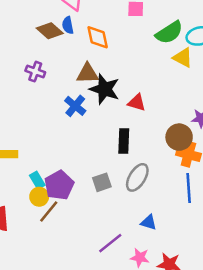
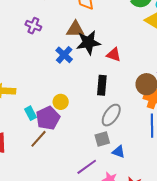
black star: (104, 89) -> (88, 42), turned -30
gray square: (102, 182) -> (102, 139), moved
yellow circle: (39, 197) -> (61, 102), moved

